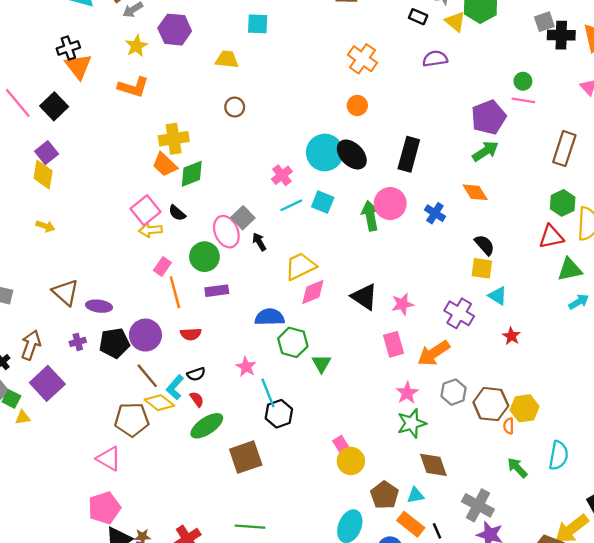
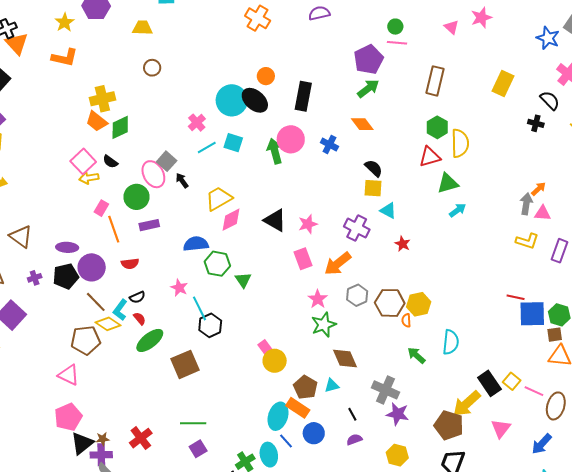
orange circle: (357, 105) -> (266, 76), moved
purple ellipse: (99, 306) -> (67, 247), moved
orange rectangle: (411, 524) -> (298, 408), moved

